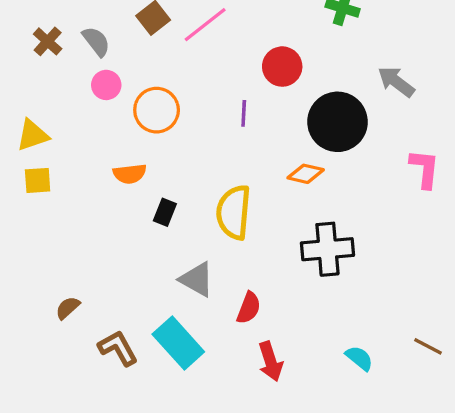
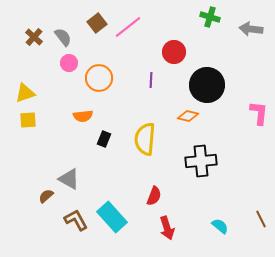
gray arrow: (396, 82) -> (251, 29), moved, turned -30
gray triangle: (197, 279) -> (69, 179), moved
brown line: (428, 346) -> (261, 219), turned 36

